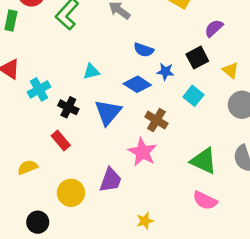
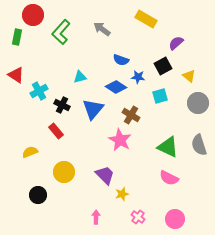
cyan square: (193, 96) -> (160, 96), turned 35
purple trapezoid: (110, 180) -> (105, 175), moved, turned -65

